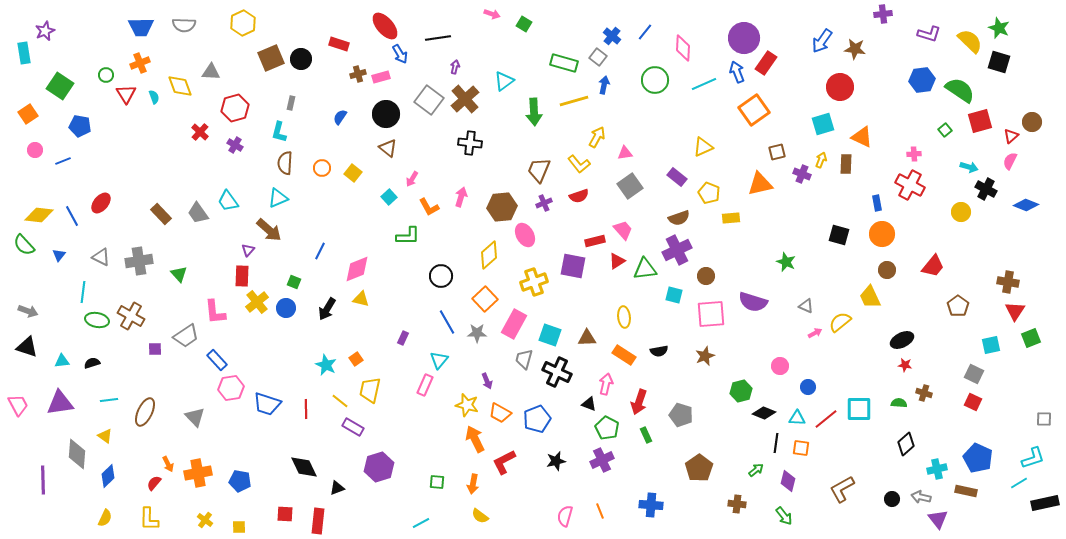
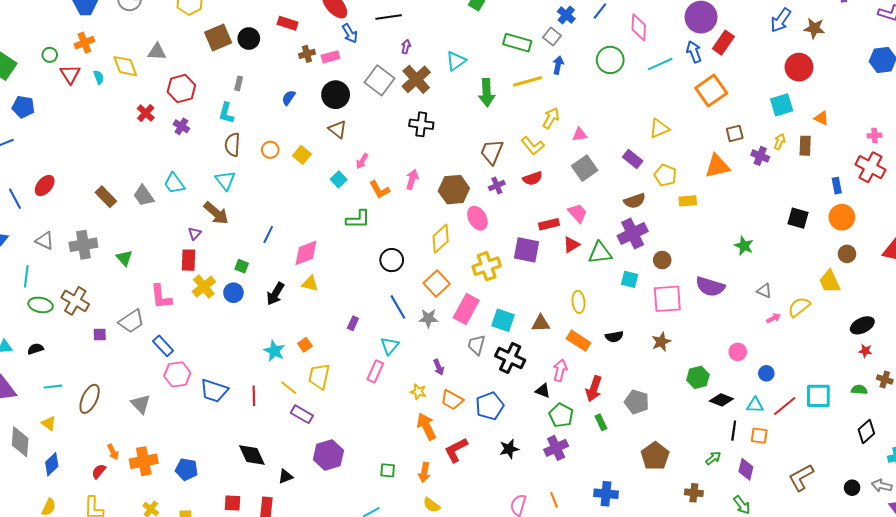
orange triangle: (862, 137) -> (821, 118), size x0.7
cyan triangle: (278, 198) -> (225, 180), turned -45
yellow star: (467, 405) -> (418, 392), size x0.7

